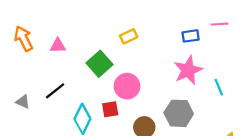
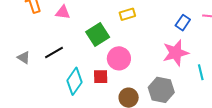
blue rectangle: (191, 36) -> (183, 23), turned -56

